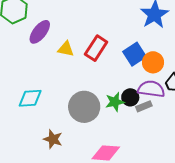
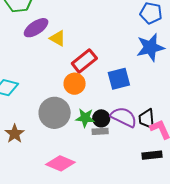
yellow triangle: (66, 49) -> (58, 38), moved
orange circle: (153, 62) -> (75, 84), moved
gray rectangle: (144, 106) -> (100, 131), moved

